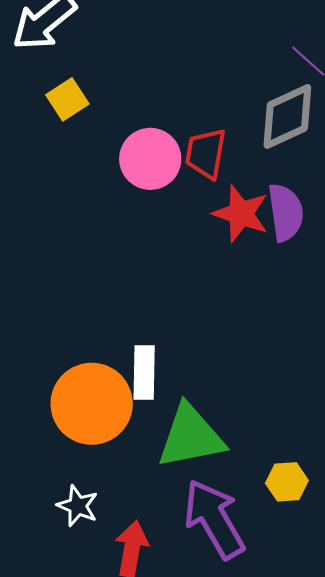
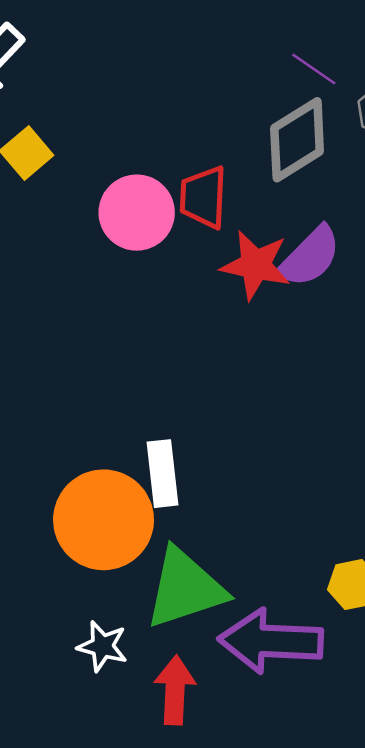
purple semicircle: (286, 212) -> (310, 257), turned 60
green triangle: (191, 436) -> (185, 588), moved
purple arrow: (214, 519) -> (271, 641), turned -50

